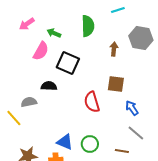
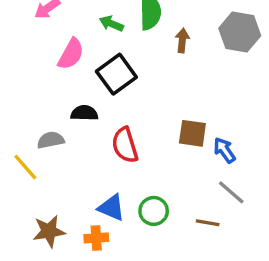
green arrow: (54, 33) -> (111, 24), moved
brown arrow: (114, 49) -> (182, 40), moved
black square: (68, 63) -> (116, 74), turned 30
brown square: (116, 84) -> (192, 133), moved
red semicircle: (92, 102) -> (125, 145), moved

